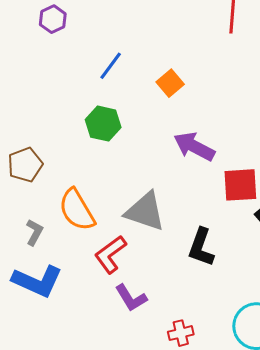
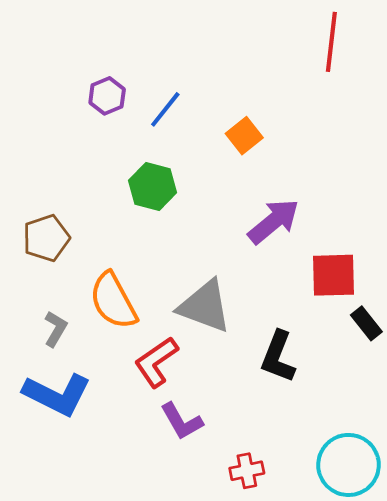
purple hexagon: (53, 19) -> (107, 96), moved
purple arrow: (194, 146) -> (273, 221), turned 111

